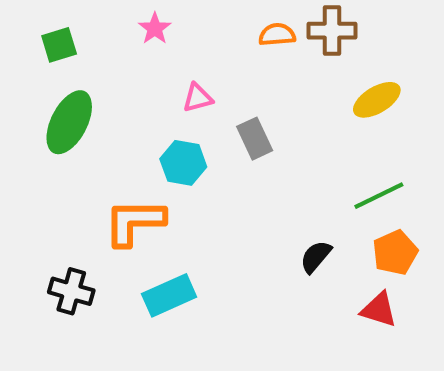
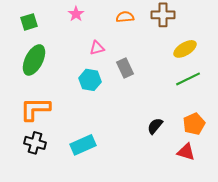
orange semicircle: (277, 35) -> (125, 17), moved
green line: (379, 196) -> (188, 79), moved
orange L-shape: (134, 222) -> (35, 109), moved

